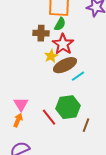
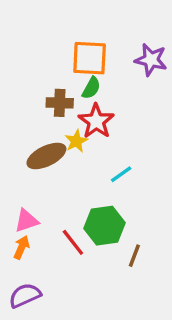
brown ellipse: (65, 65) -> (46, 156), moved
pink triangle: (21, 104) -> (27, 221), turned 42

